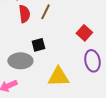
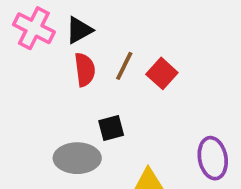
red square: (84, 33) -> (162, 73), moved

